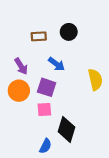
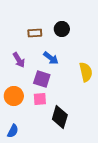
orange circle: (19, 91) -> (14, 96), moved
blue semicircle: (45, 146) -> (13, 131), moved

